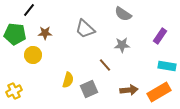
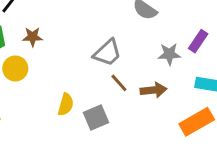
gray trapezoid: (85, 29) -> (107, 53), moved, turned -85
gray star: (122, 45) -> (169, 54), moved
brown arrow: (129, 90) -> (153, 90), moved

